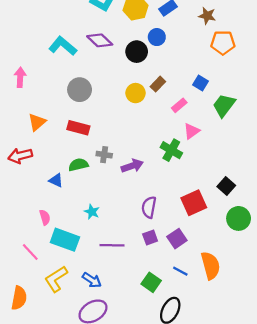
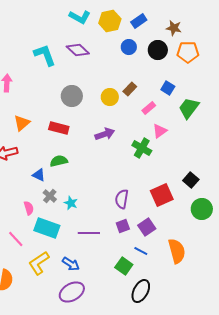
cyan L-shape: (63, 46) -> (45, 55), turned 30
black circle: (137, 52) -> (158, 50), moved
gray circle: (80, 90) -> (72, 96), moved
gray cross: (104, 155) -> (50, 196), moved, turned 32
purple arrow: (132, 166) -> (105, 134), moved
blue line: (180, 271) -> (141, 251), moved

